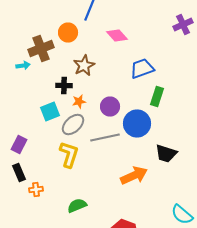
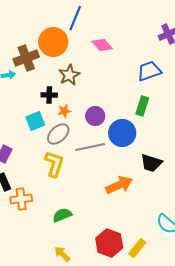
orange circle: (68, 32) -> (53, 42), size x1.5
blue trapezoid: (142, 68) -> (149, 71), moved
orange cross: (36, 190) -> (21, 199), size x1.5

